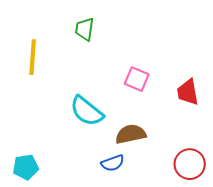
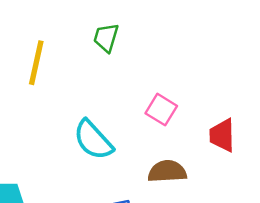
brown semicircle: (131, 134) -> (167, 171), moved

